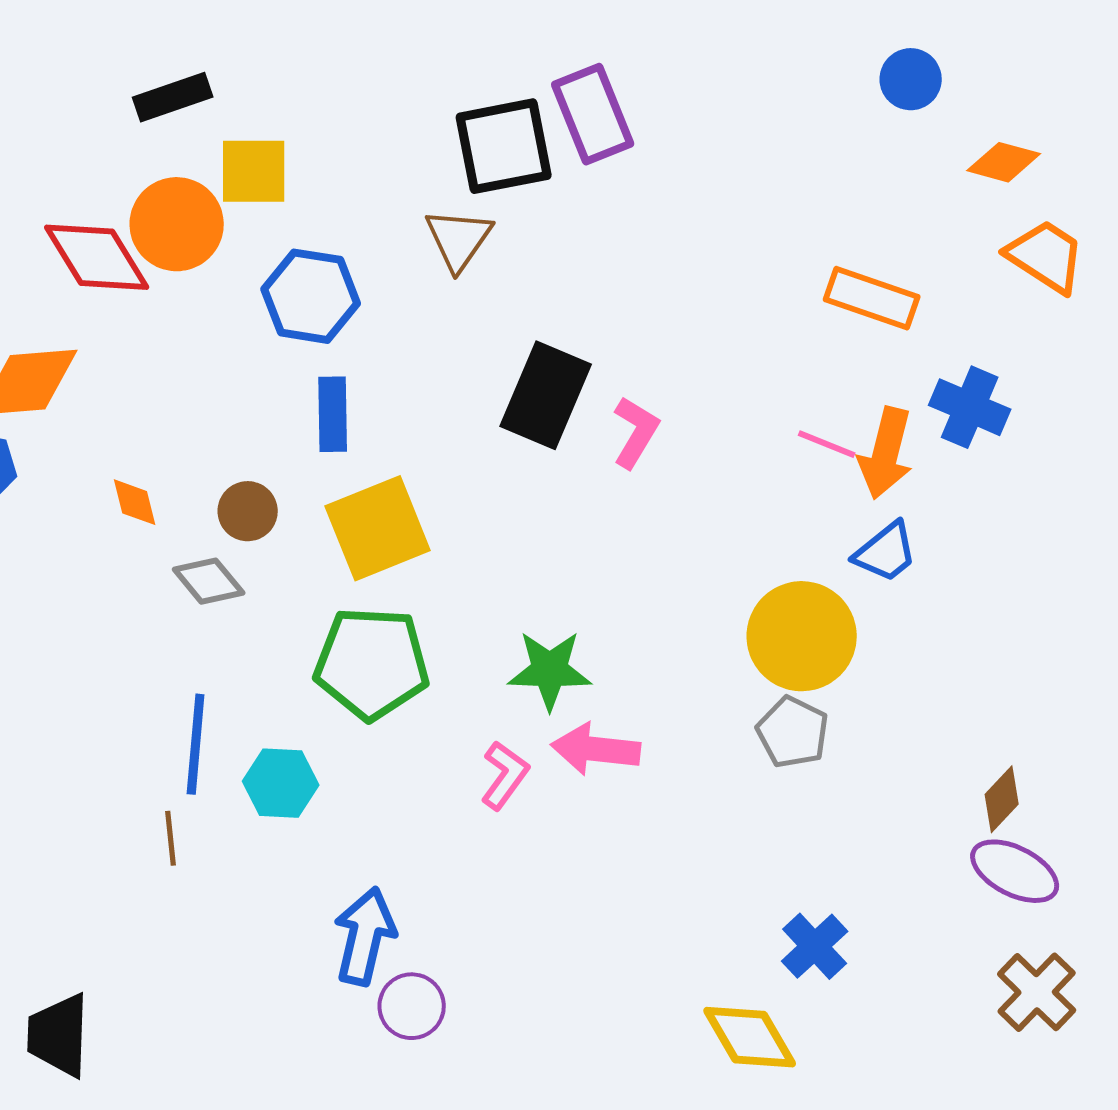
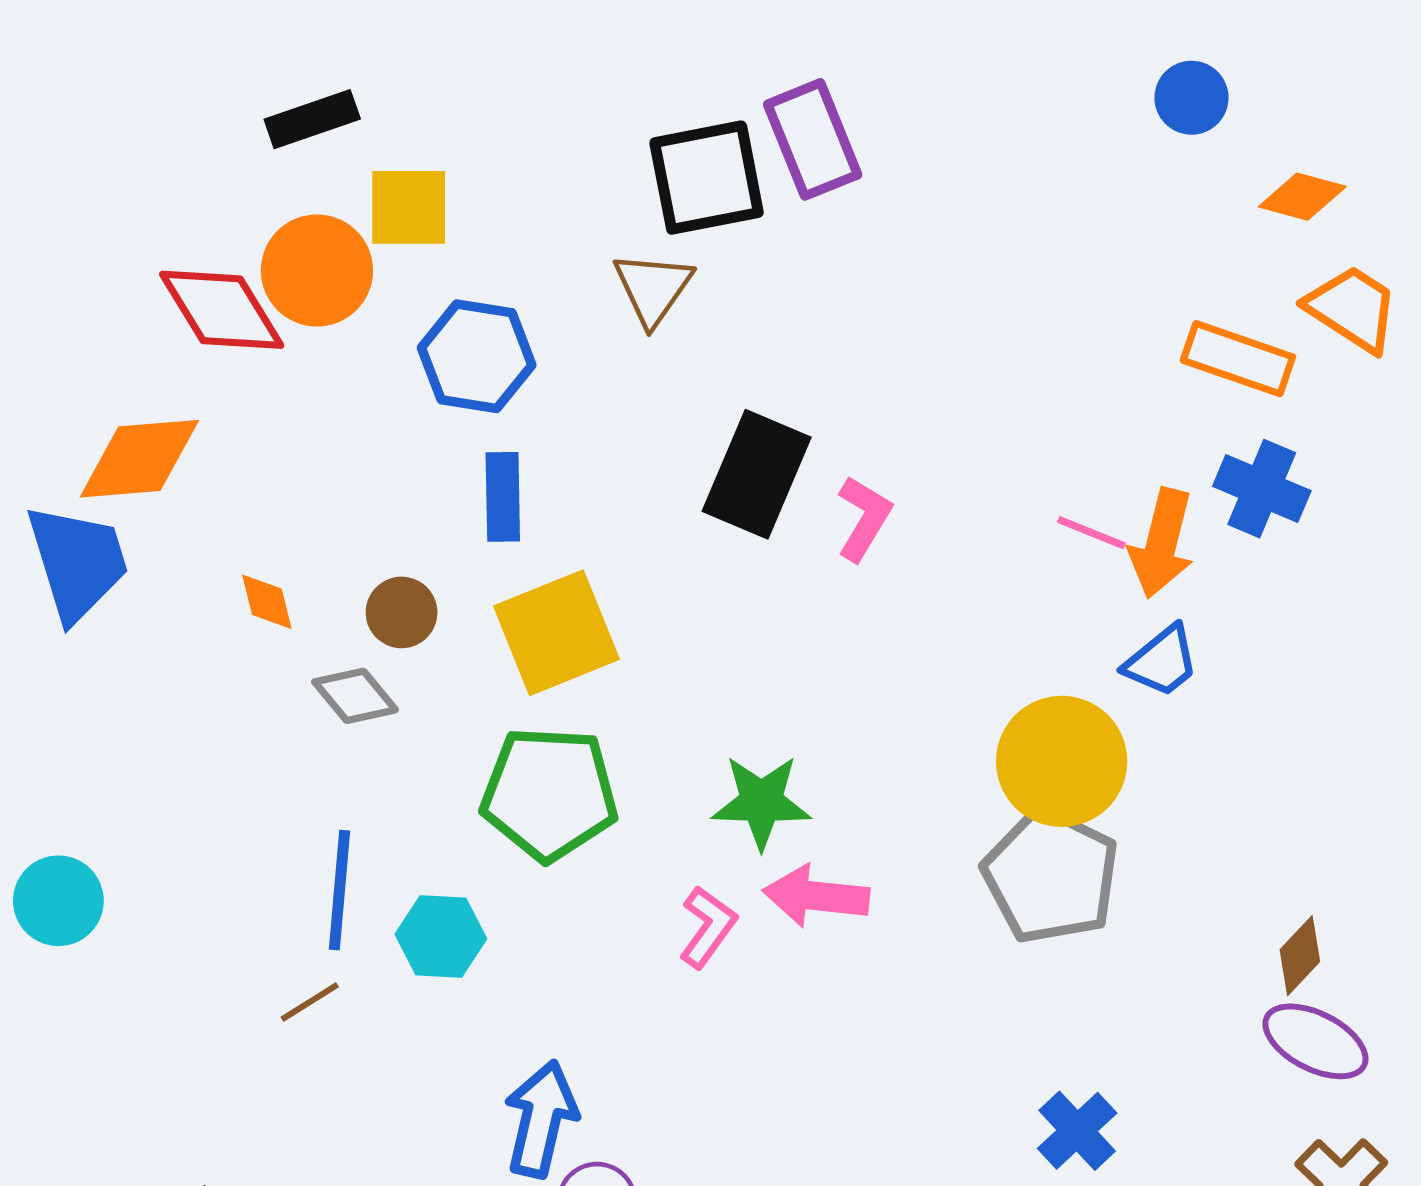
orange rectangle: (872, 298) -> (1238, 359), moved
gray pentagon: (793, 732) -> (1051, 876), size x1.6
brown line: (171, 838) -> (310, 1002), turned 64

